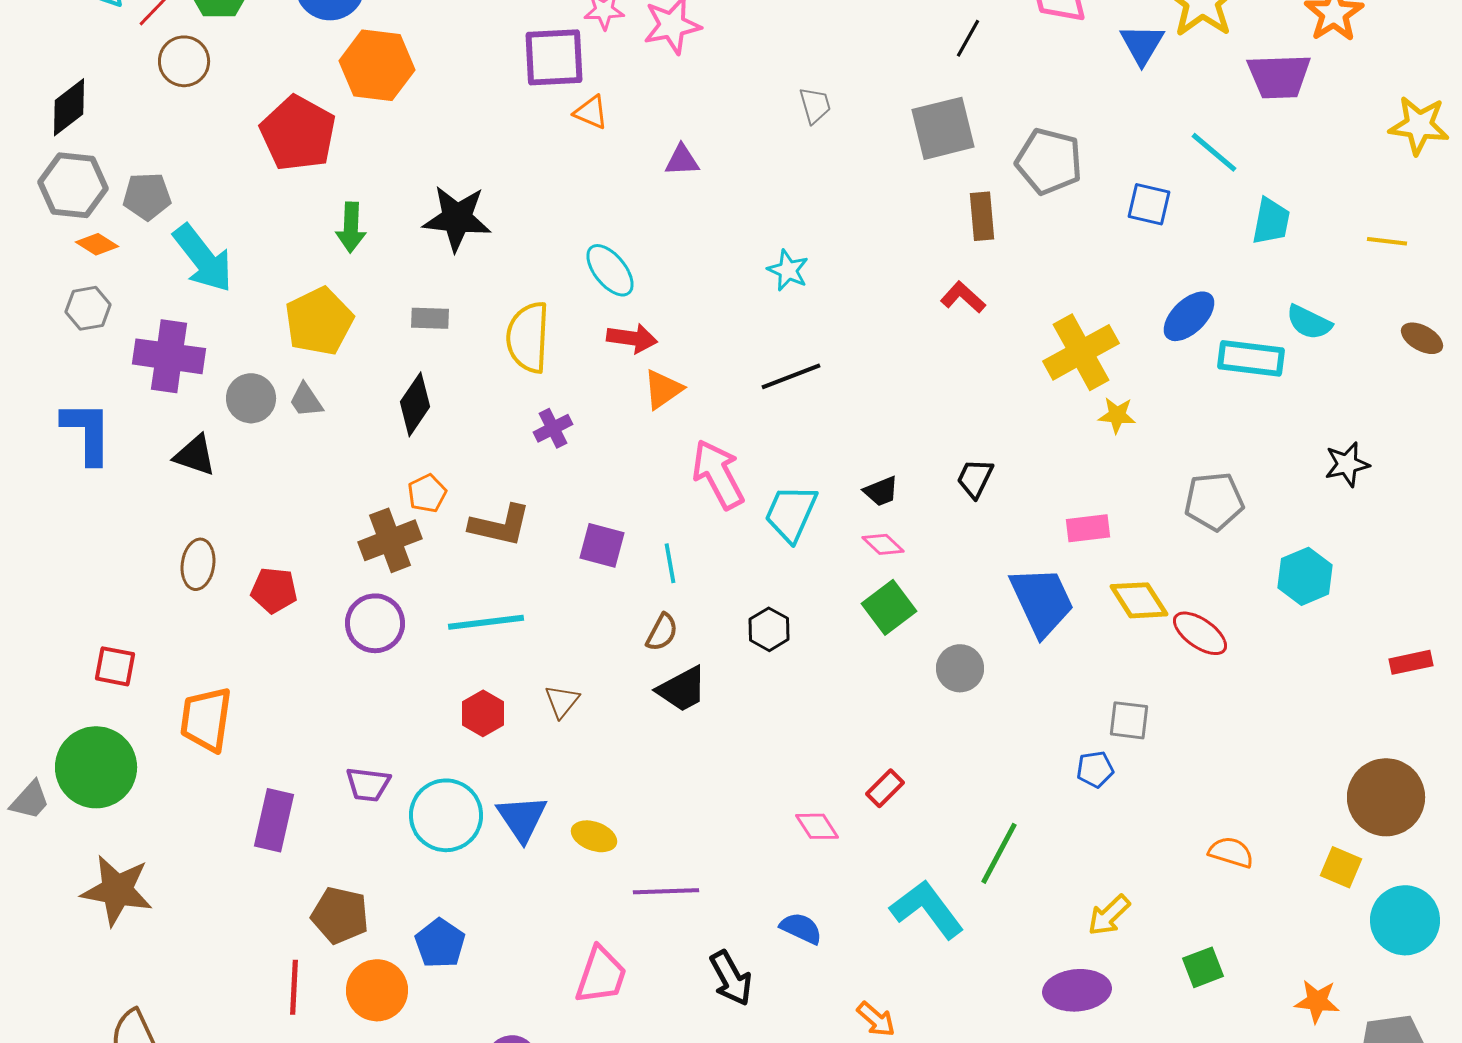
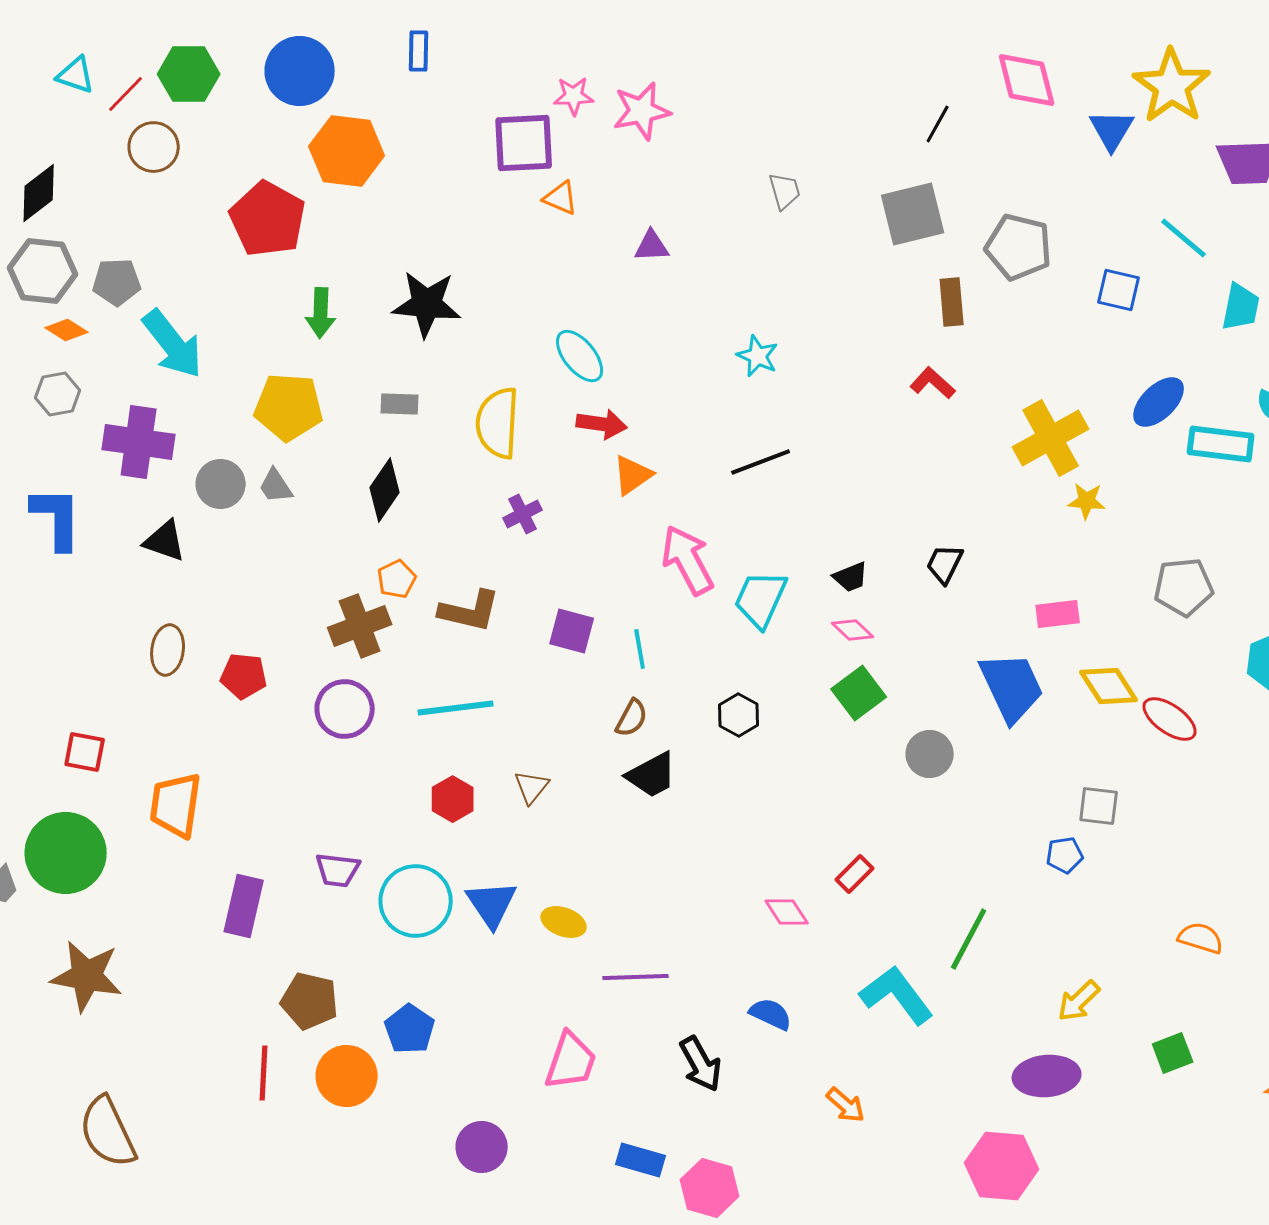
yellow pentagon: (319, 321) -> (289, 407), turned 30

